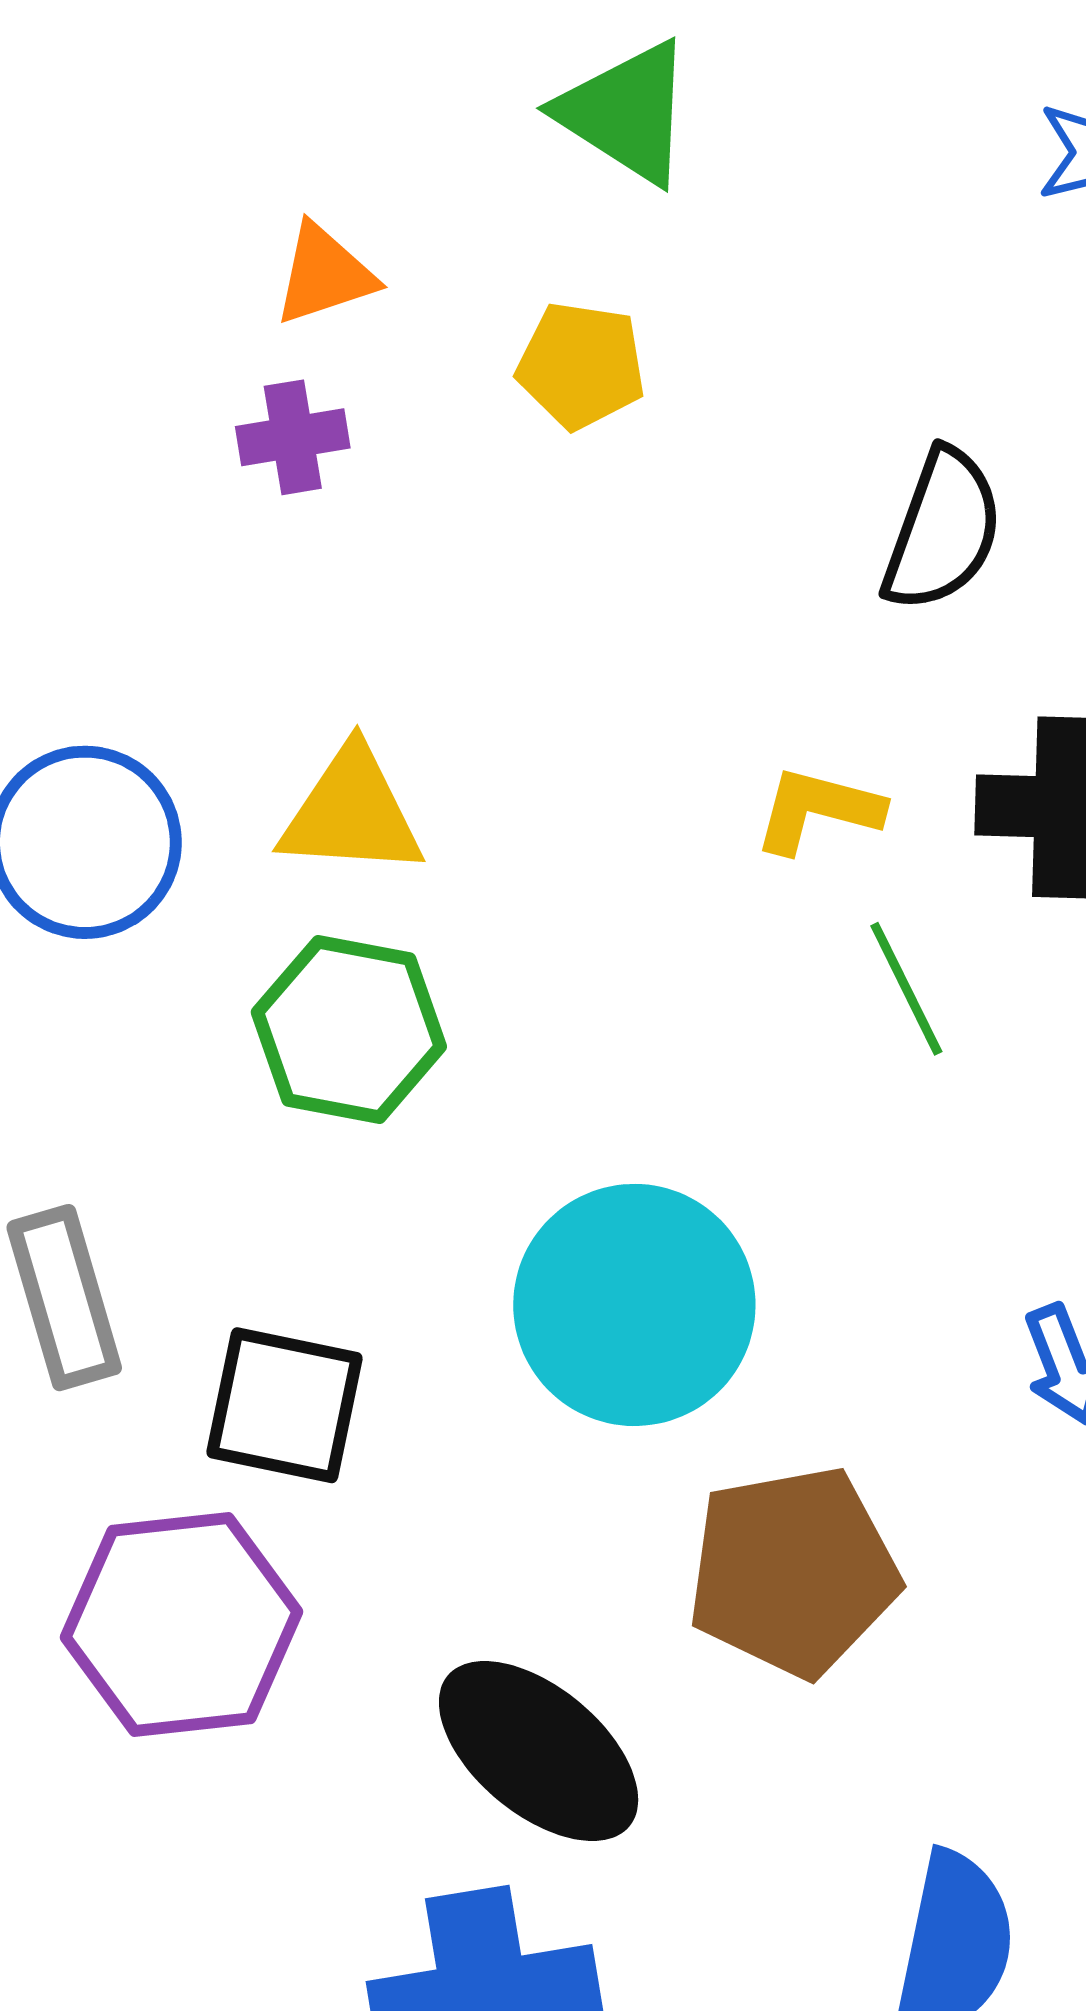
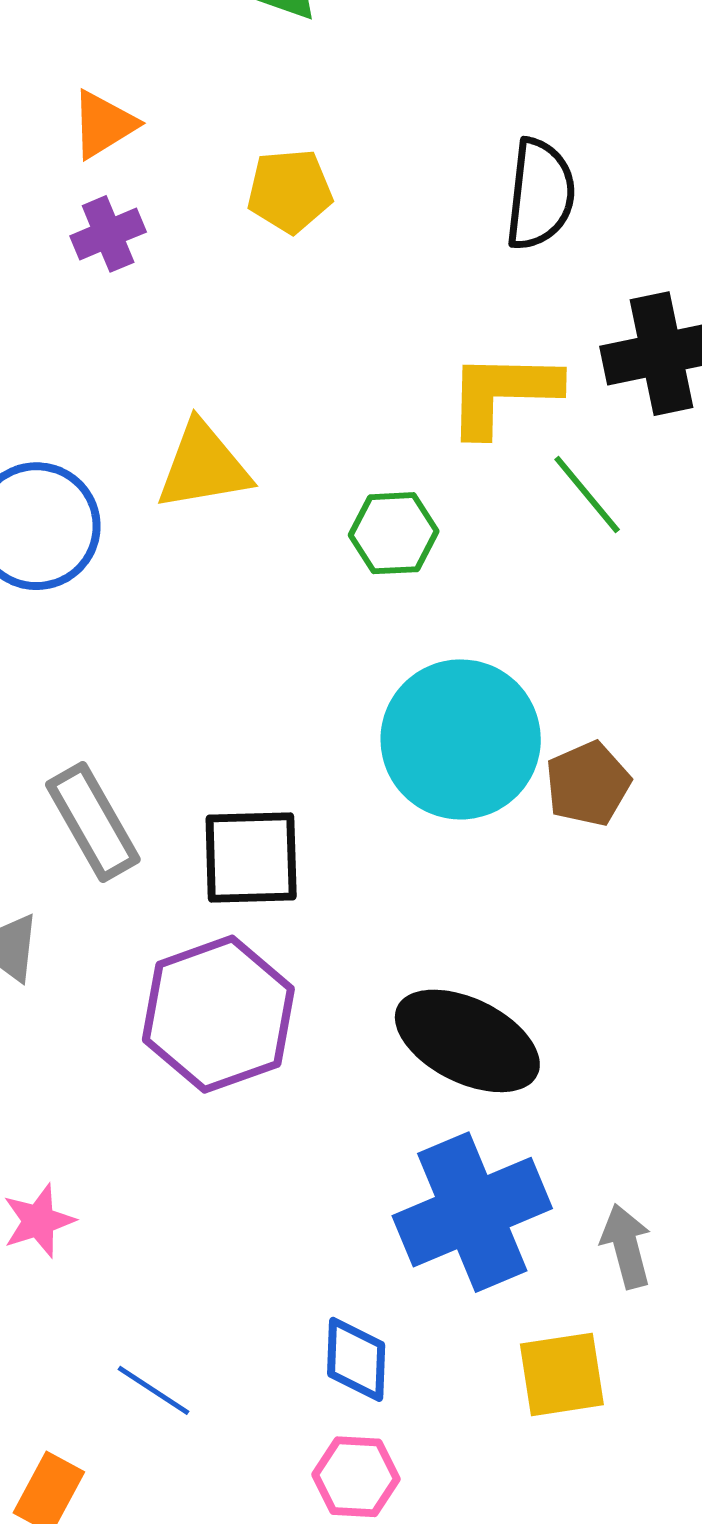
yellow pentagon: (581, 365) -> (290, 191), moved
yellow L-shape: (818, 810) -> (503, 393), size x1.4
green hexagon: (349, 1029) -> (394, 533), moved, size x0.7
brown pentagon: (793, 1572) -> (588, 784), moved, size x0.6

